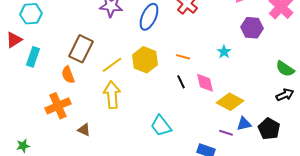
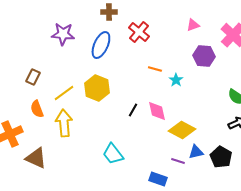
brown rectangle: (81, 49) -> (33, 77), size x0.6
orange line: (183, 57) -> (155, 69), moved
orange semicircle: (68, 75) -> (37, 109), moved
black line: (181, 82) -> (133, 110), turned 56
brown triangle: (84, 130) -> (36, 158), size x1.6

